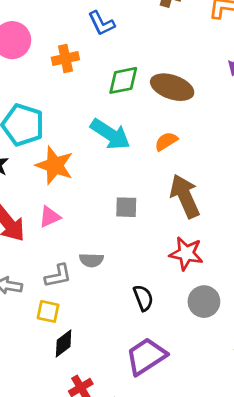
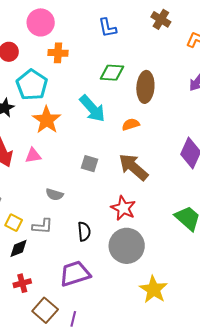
orange cross: (65, 59) -> (58, 53), moved
brown ellipse: (172, 87) -> (145, 87), turned 60
brown arrow: (185, 196) -> (133, 167), turned -40
gray L-shape: (58, 276) -> (42, 226), moved
gray circle: (204, 302) -> (127, 246), size x1.5

